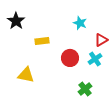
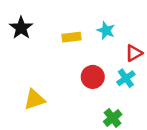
yellow rectangle: (42, 41) -> (72, 37), moved
yellow triangle: (26, 75) -> (34, 99), turned -30

